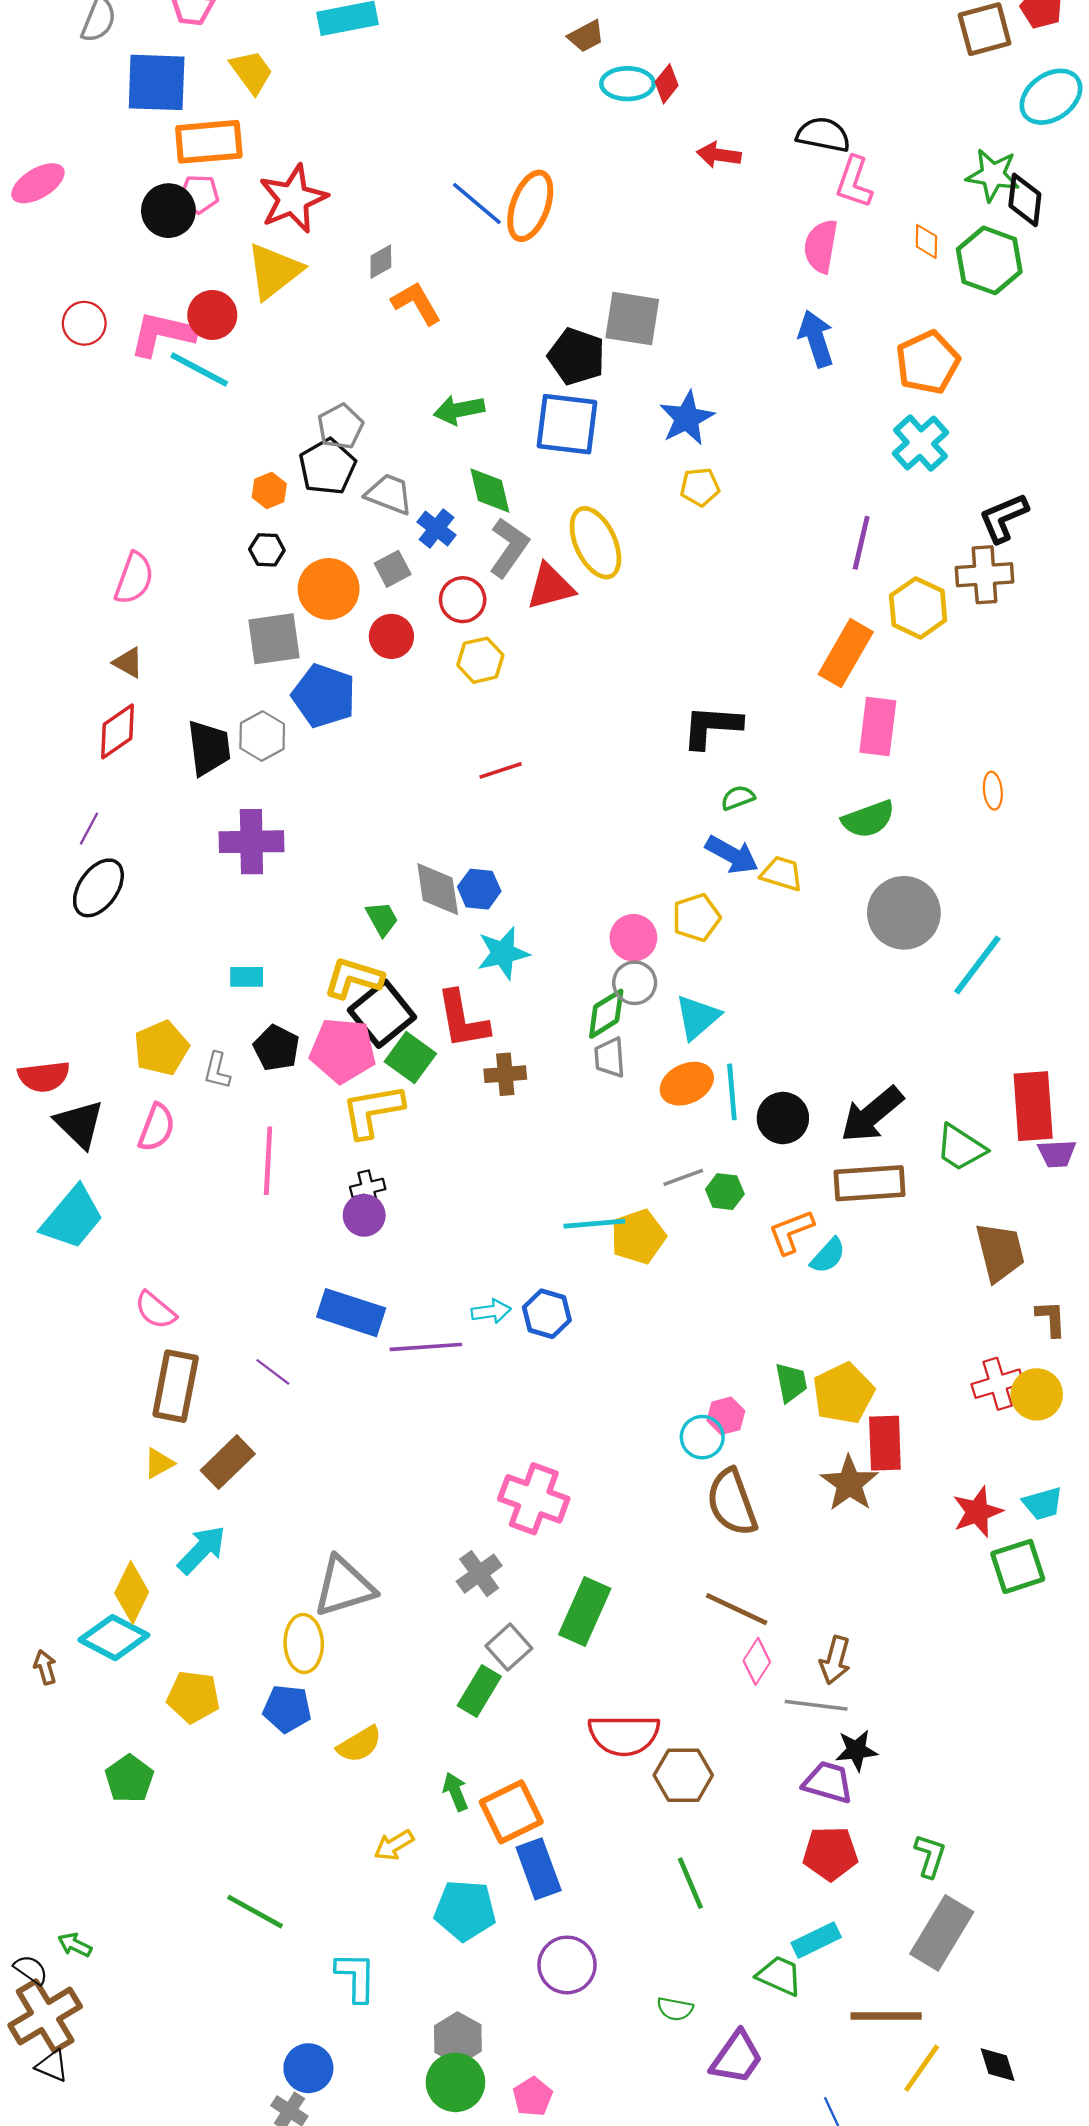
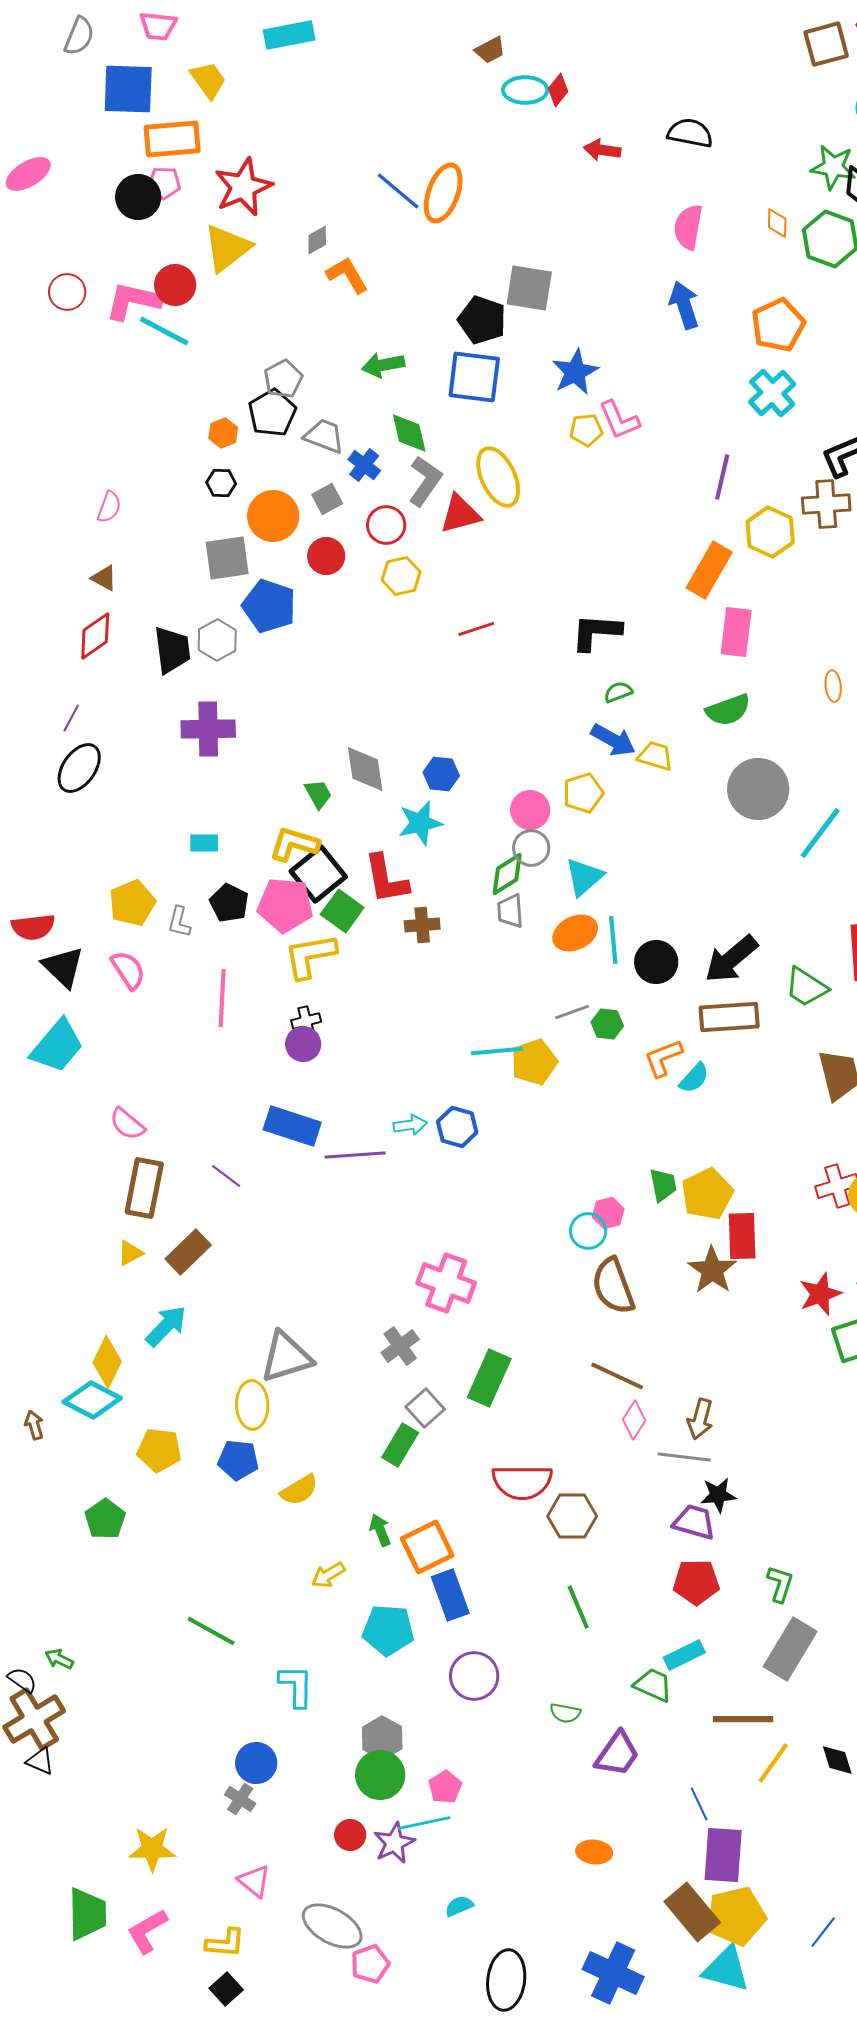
pink L-shape: (854, 182) -> (619, 420), moved, turned -42
pink semicircle: (134, 578) -> (109, 507), size x0.7
red line: (501, 770) -> (476, 629), moved
blue hexagon: (479, 889) -> (441, 774), moved
pink semicircle: (157, 1128) -> (128, 970), turned -54

